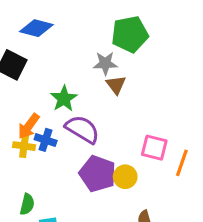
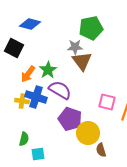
brown triangle: (116, 85) -> (82, 61), size x1.5
orange arrow: (29, 126) -> (28, 74), moved
blue cross: (46, 140) -> (36, 97), size x1.5
yellow circle: (125, 177) -> (88, 133), moved, size x1.5

